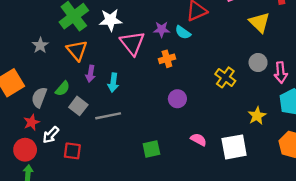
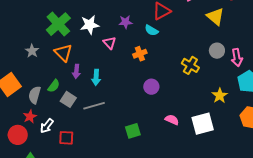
purple star: (162, 29) -> (125, 22), moved
pink triangle: (132, 43) -> (110, 43), size x0.6
red circle: (25, 150) -> (18, 135), moved

